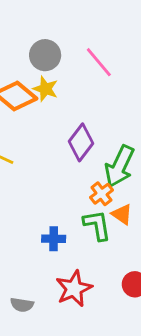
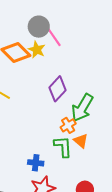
pink line: (99, 62) -> (53, 36), moved
blue cross: (54, 239) -> (36, 163), moved

